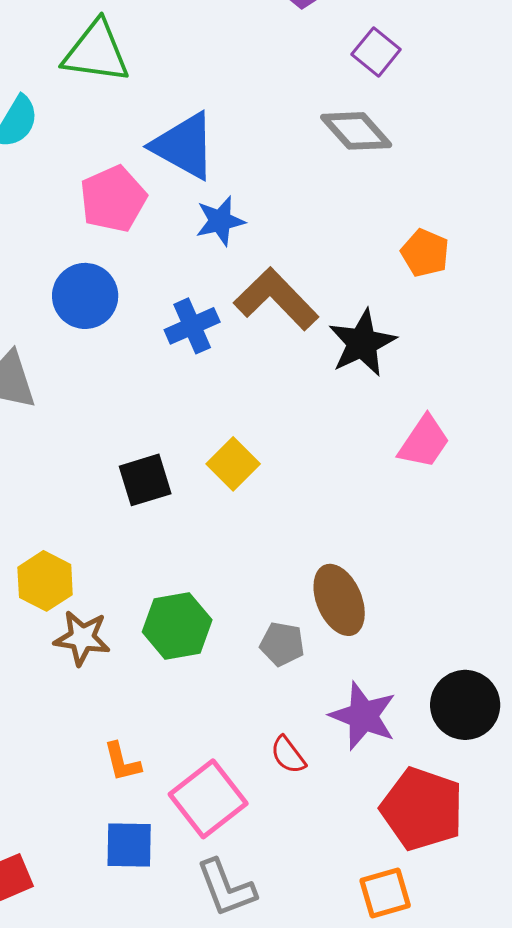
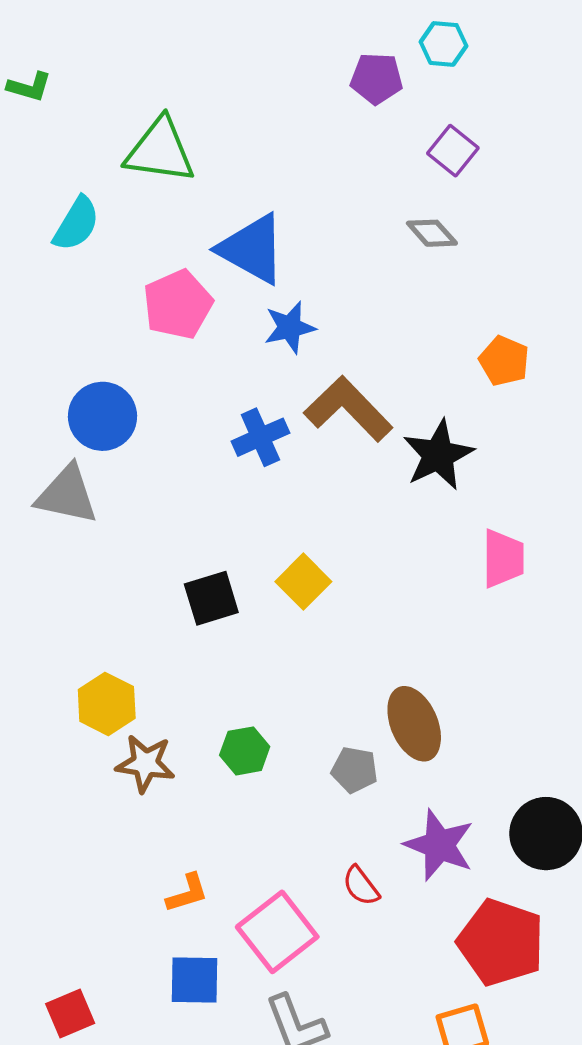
gray diamond: (356, 131) -> (432, 233), size x0.7
blue circle: (85, 296) -> (102, 416), moved
pink trapezoid: (424, 442) -> (503, 559), turned -34
green hexagon: (177, 626) -> (245, 751), size x0.7
orange L-shape: (122, 762) -> (187, 893), turned -93

